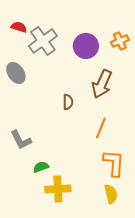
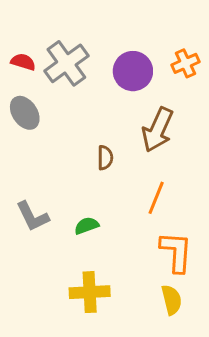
red semicircle: (19, 27) -> (23, 62), moved
green semicircle: (41, 167) -> (87, 226), moved

